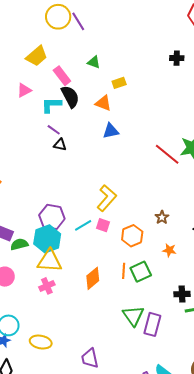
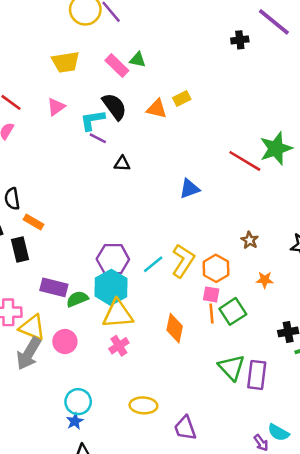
yellow trapezoid: (37, 56) -> (66, 62), turned 40
pink rectangle: (62, 76) -> (117, 65), moved
yellow rectangle: (119, 83) -> (182, 98), moved
purple line: (54, 130) -> (98, 138), moved
blue triangle: (111, 131) -> (190, 189), moved
black triangle: (60, 145) -> (122, 164), moved
yellow L-shape: (107, 198) -> (183, 261), moved
pink square: (103, 225) -> (211, 294), moved
orange diamond: (93, 278) -> (175, 328), turned -30
yellow ellipse: (41, 342) -> (143, 405), moved

